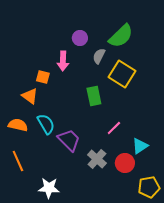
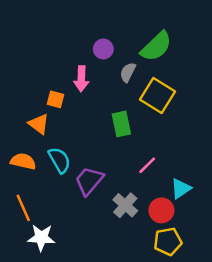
purple trapezoid: (69, 140) -> (89, 181), turned -95
yellow pentagon: (149, 187) -> (168, 241), moved
white star: (49, 188) -> (41, 238), moved

